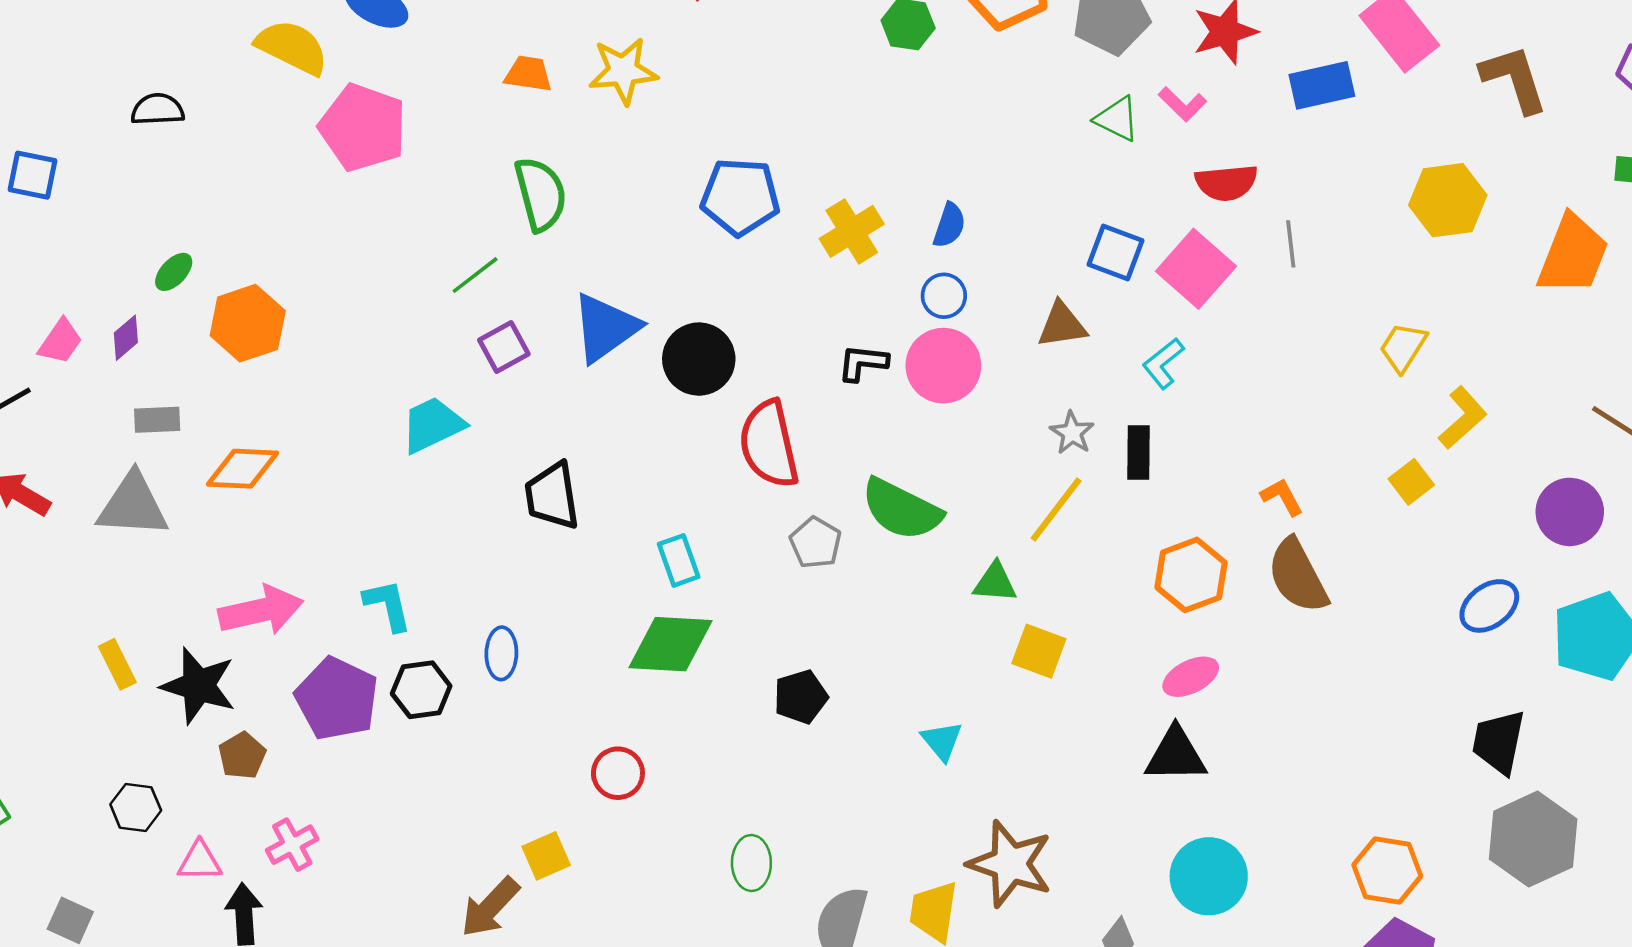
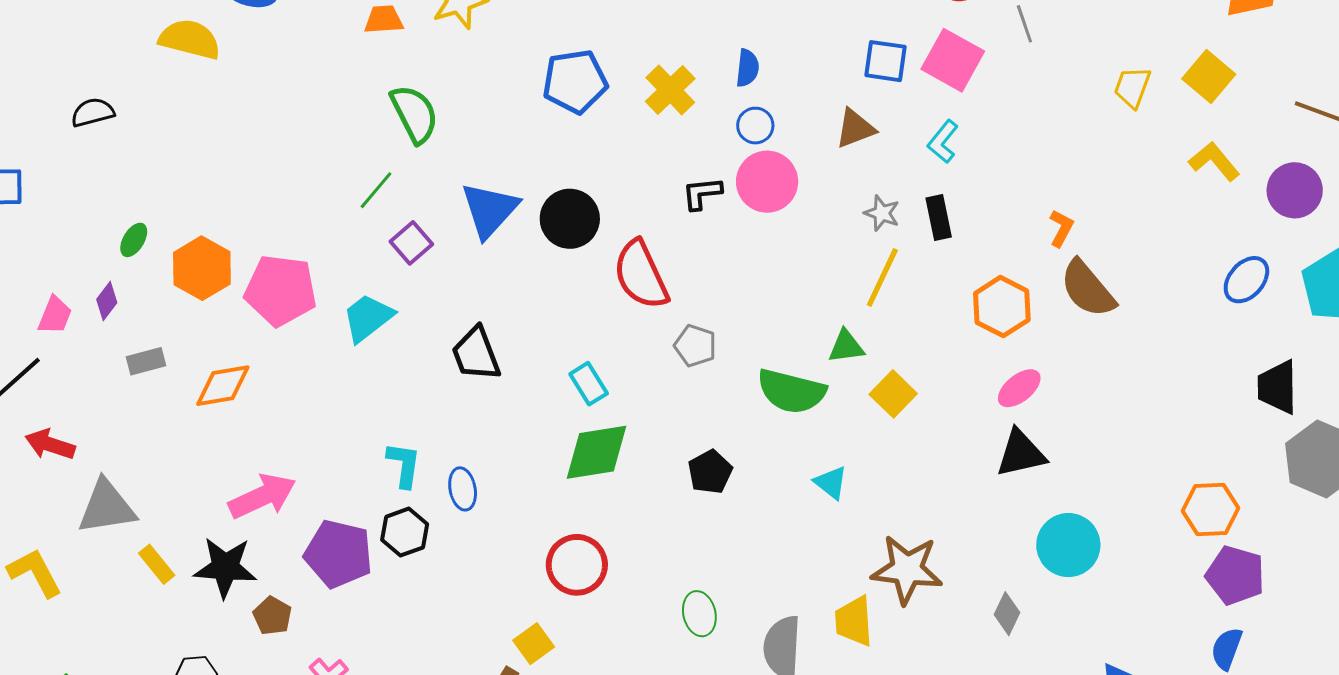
pink pentagon: (363, 128) -> (281, 290), moved
yellow L-shape: (1463, 418) -> (1214, 161), moved, turned -76
yellow square: (1411, 482) -> (1209, 76), moved, size x1.4
orange L-shape: (1282, 497) -> (1061, 228), turned 69
gray triangle: (133, 505) -> (107, 507), moved
green semicircle: (901, 509) -> (791, 391), moved
cyan L-shape: (388, 605) -> (404, 465), moved, turned 33
yellow square: (1039, 651) -> (893, 394), turned 36
red circle: (618, 773) -> (577, 565), size x1.4

